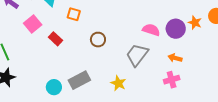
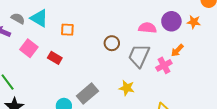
orange star: (195, 23) -> (194, 22), moved
brown circle: (98, 40) -> (112, 43), moved
orange arrow: (175, 58) -> (177, 50), turned -48
pink cross: (172, 80) -> (164, 65), moved

